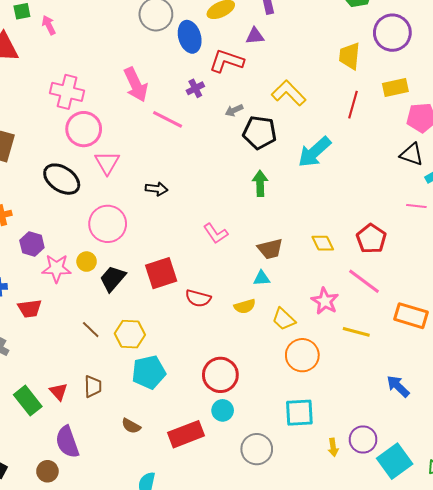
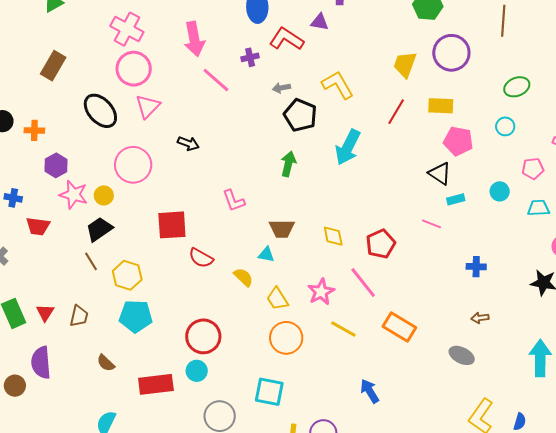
cyan arrow: (314, 152) -> (348, 147), turned -36
black trapezoid: (113, 279) -> (99, 229), moved
yellow semicircle: (245, 306) -> (243, 277), turned -135

